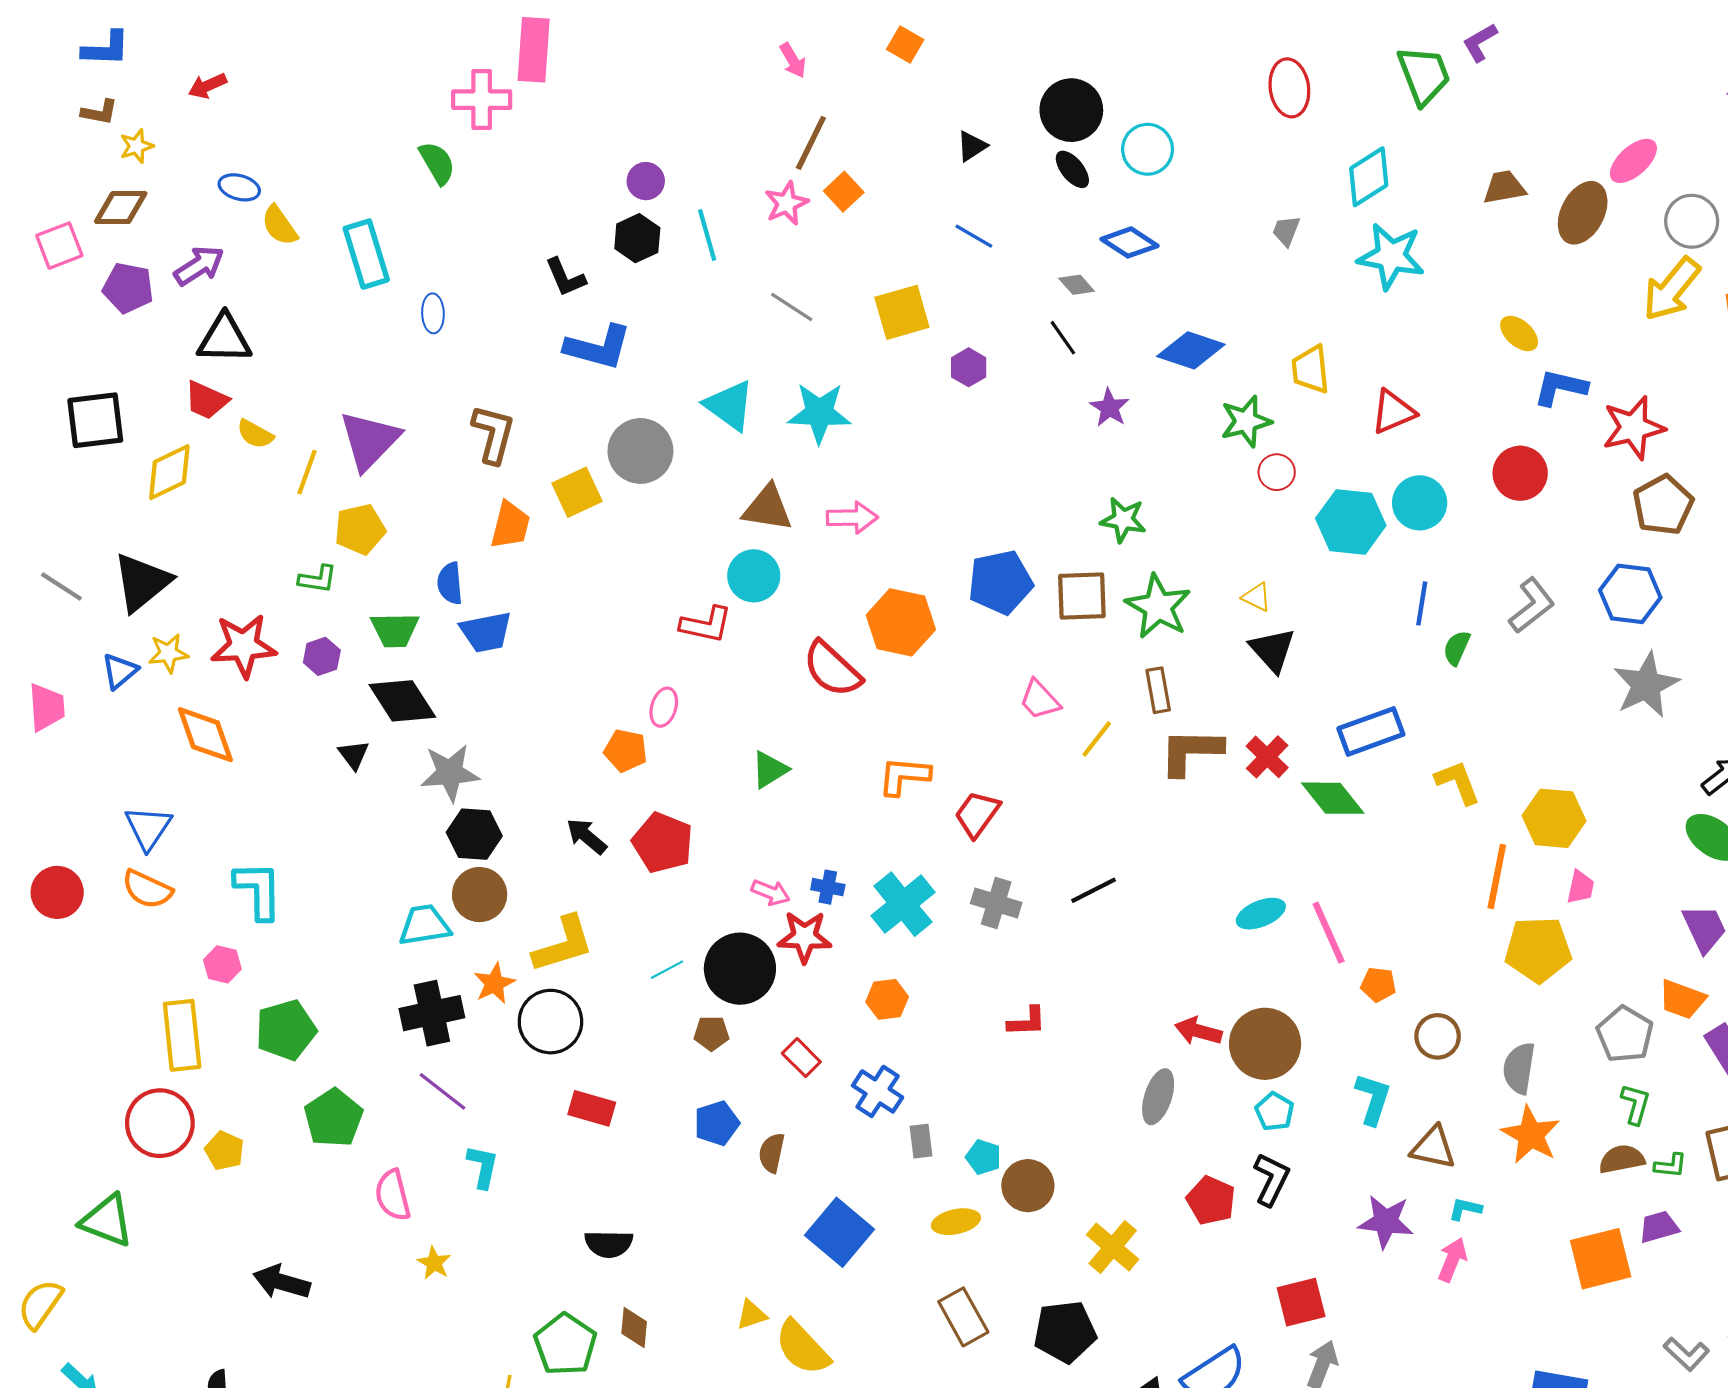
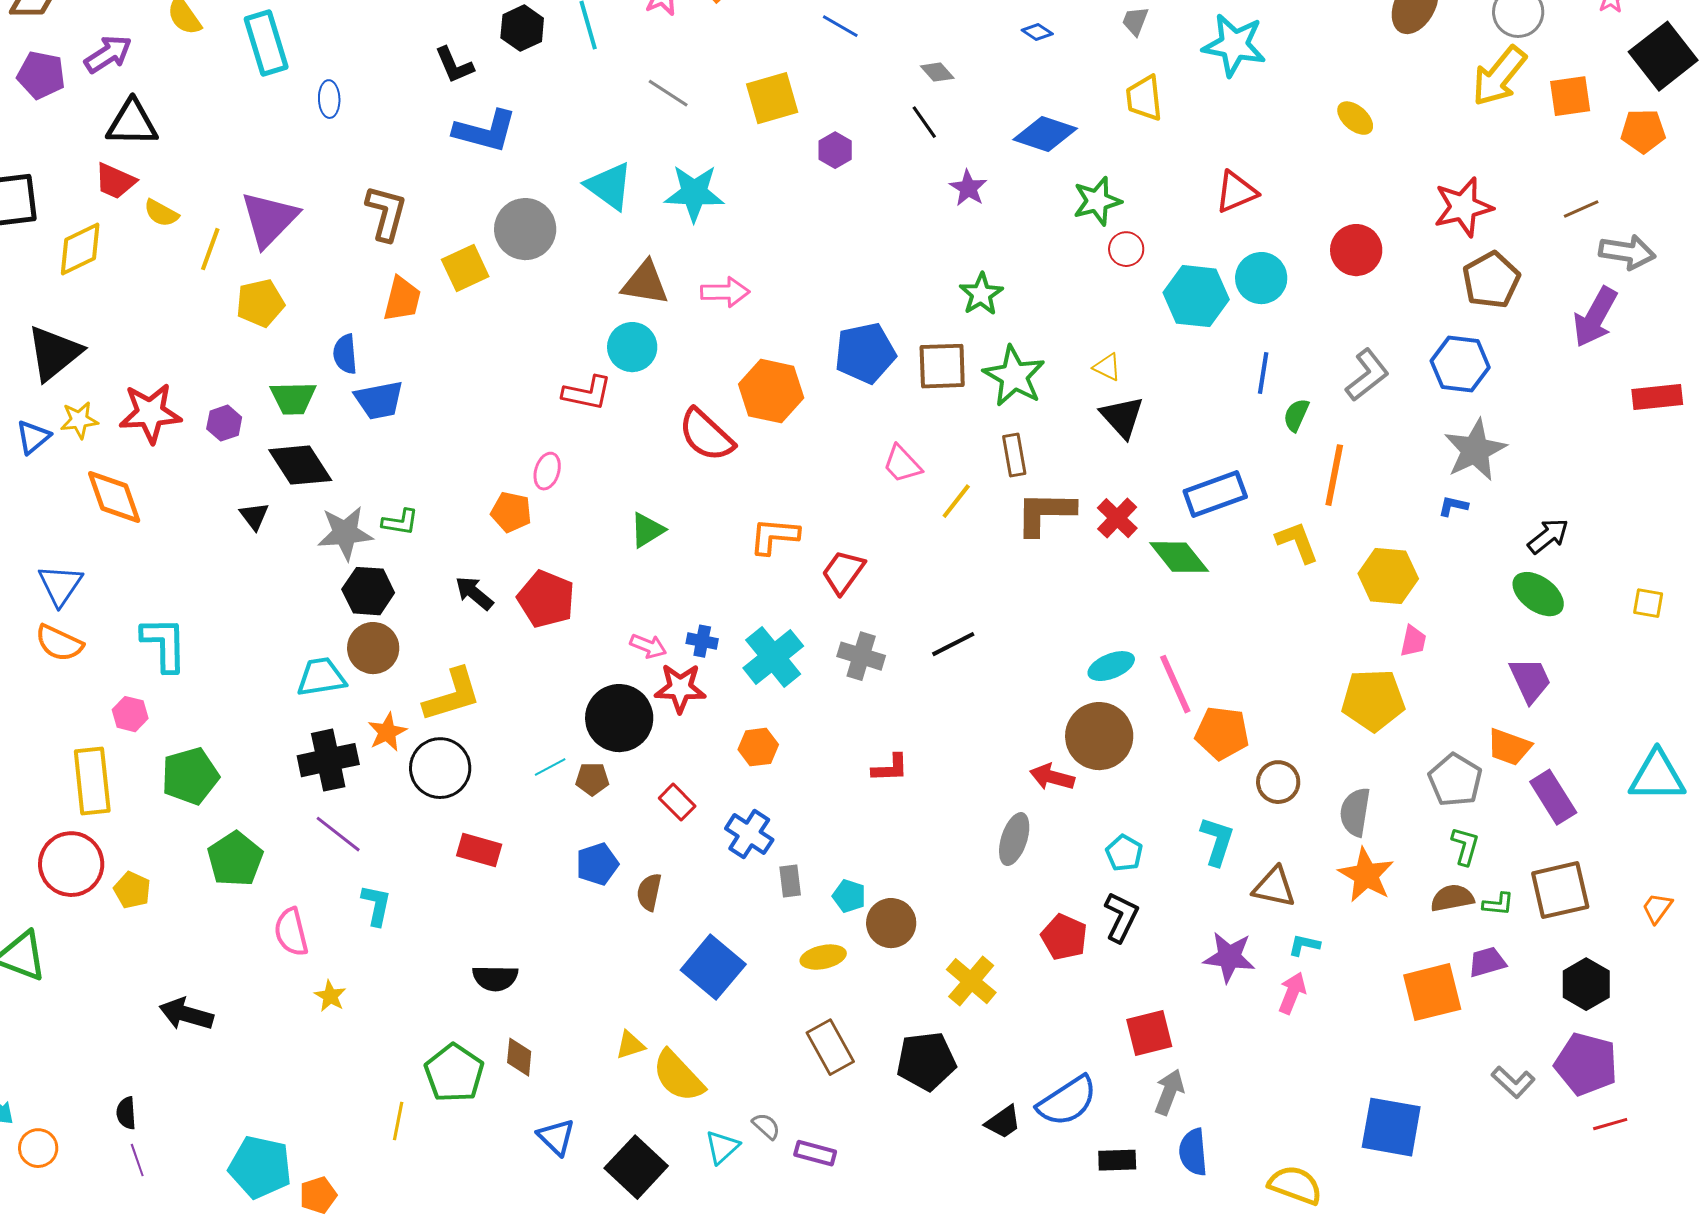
blue diamond: (1130, 242) -> (1037, 32), moved, size x0.6
yellow trapezoid: (1311, 369) -> (1144, 98), moved
blue L-shape: (1560, 387) -> (1453, 506), moved, size x0.6
green star: (1123, 520) -> (981, 294), turned 30
green L-shape: (318, 579) -> (400, 522), moved
orange line: (1497, 877) -> (1334, 475), moved
cyan line: (667, 970) -> (550, 767), moved
orange pentagon: (1378, 985) -> (1222, 733), size x1.6
brown circle: (1265, 1044) -> (1099, 736), moved

